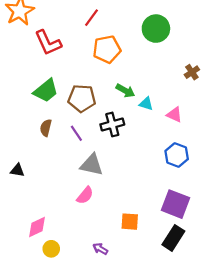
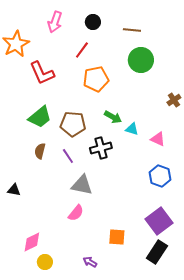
purple square: (176, 204) -> (159, 221), turned 32

